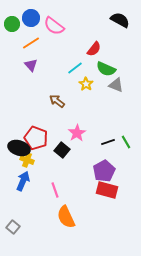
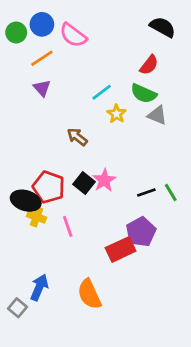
red semicircle: (94, 49) -> (149, 65), moved
black square: (62, 150) -> (84, 183), moved
blue arrow: (23, 181) -> (39, 287), moved
pink line: (55, 190) -> (68, 226), moved
red rectangle: (107, 190) -> (121, 249), moved, turned -40

